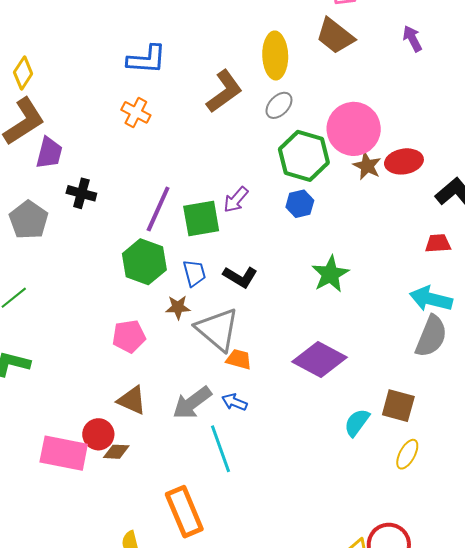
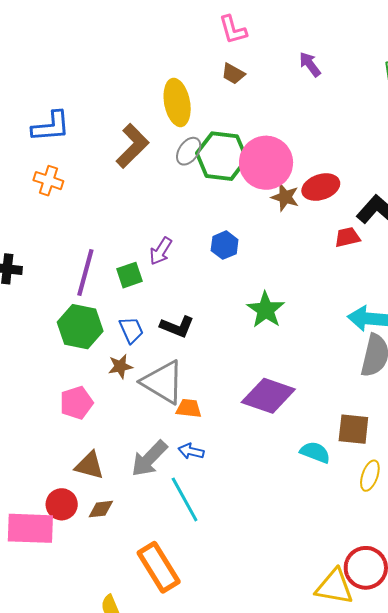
brown trapezoid: (335, 36) -> (233, 74), size x0.6
green hexagon: (304, 156) -> (222, 156), moved
green square: (201, 218) -> (129, 275), size x0.7
red trapezoid: (438, 243) -> (347, 237), moved
cyan semicircle: (357, 423) -> (315, 452), turned 84
brown diamond: (116, 452) -> (101, 509), moved

